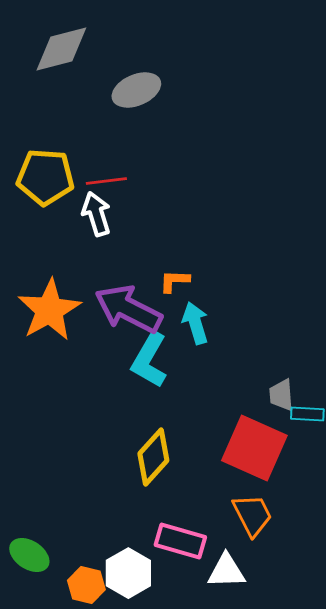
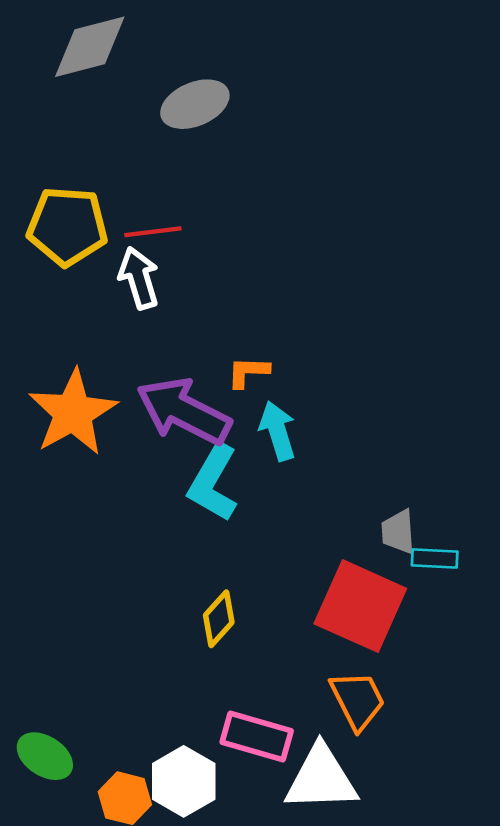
yellow diamond: (153, 457) -> (219, 619), size x0.7
white triangle: (226, 571) -> (321, 779), size x1.4

